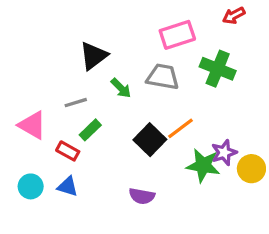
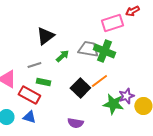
pink rectangle: (177, 35) -> (112, 23), moved
green cross: (218, 69) -> (104, 51), moved
green arrow: (121, 88) -> (62, 56), turned -88
green rectangle: (90, 130) -> (43, 82), turned 56
red rectangle: (68, 151) -> (29, 95), size x1.5

